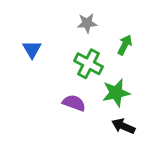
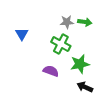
gray star: (87, 23) -> (67, 22), moved
green arrow: (125, 45) -> (85, 22), moved, turned 72

